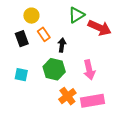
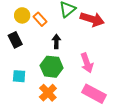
orange rectangle: (44, 34) -> (40, 19), moved
orange cross: (67, 96) -> (48, 93), moved
pink rectangle: (93, 101) -> (94, 94), turned 45

